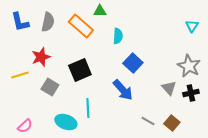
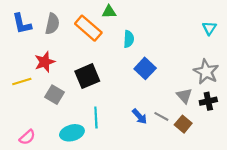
blue arrow: (123, 90) -> (140, 116), moved, size x0.7
gray line: (148, 121) -> (161, 116), moved
cyan ellipse: (66, 122) -> (72, 133), turned -35
brown square: (172, 123) -> (183, 124), moved

